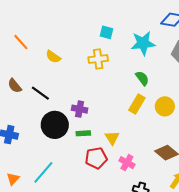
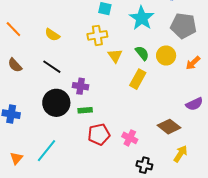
orange line: (21, 42) -> (13, 29), moved
cyan star: (143, 43) -> (142, 18), turned -30
black line: (40, 93) -> (52, 67), moved
yellow circle: (165, 106) -> (166, 56), moved
yellow triangle: (112, 138) -> (115, 56), moved

